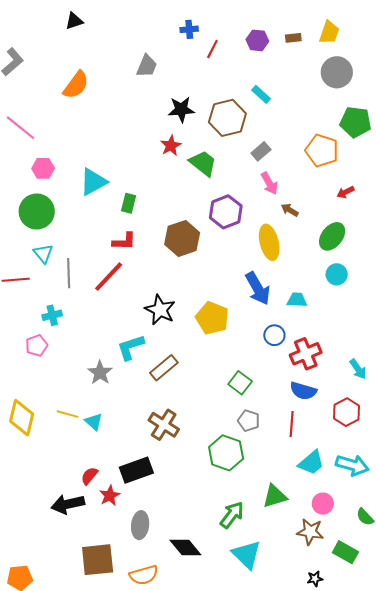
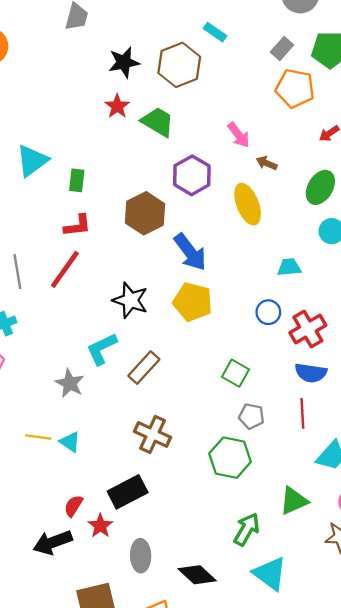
gray rectangle: (261, 151) -> (282, 48), moved
blue arrow: (258, 288) -> (190, 252), moved

